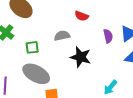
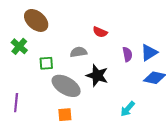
gray ellipse: (36, 74) -> (66, 86), moved

